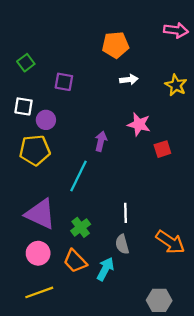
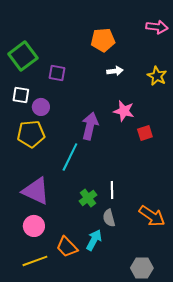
green square: (26, 63) -> (23, 56), size x1.8
purple arrow: (101, 141) -> (90, 126), size x1.5
green cross: (81, 227) -> (88, 198), moved
orange trapezoid: (75, 261) -> (67, 247), moved

